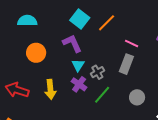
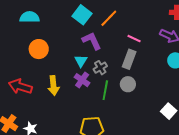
purple L-shape: (72, 43) -> (92, 41), moved
green line: (102, 95) -> (105, 90), turned -30
gray circle: (137, 97) -> (128, 84), moved

